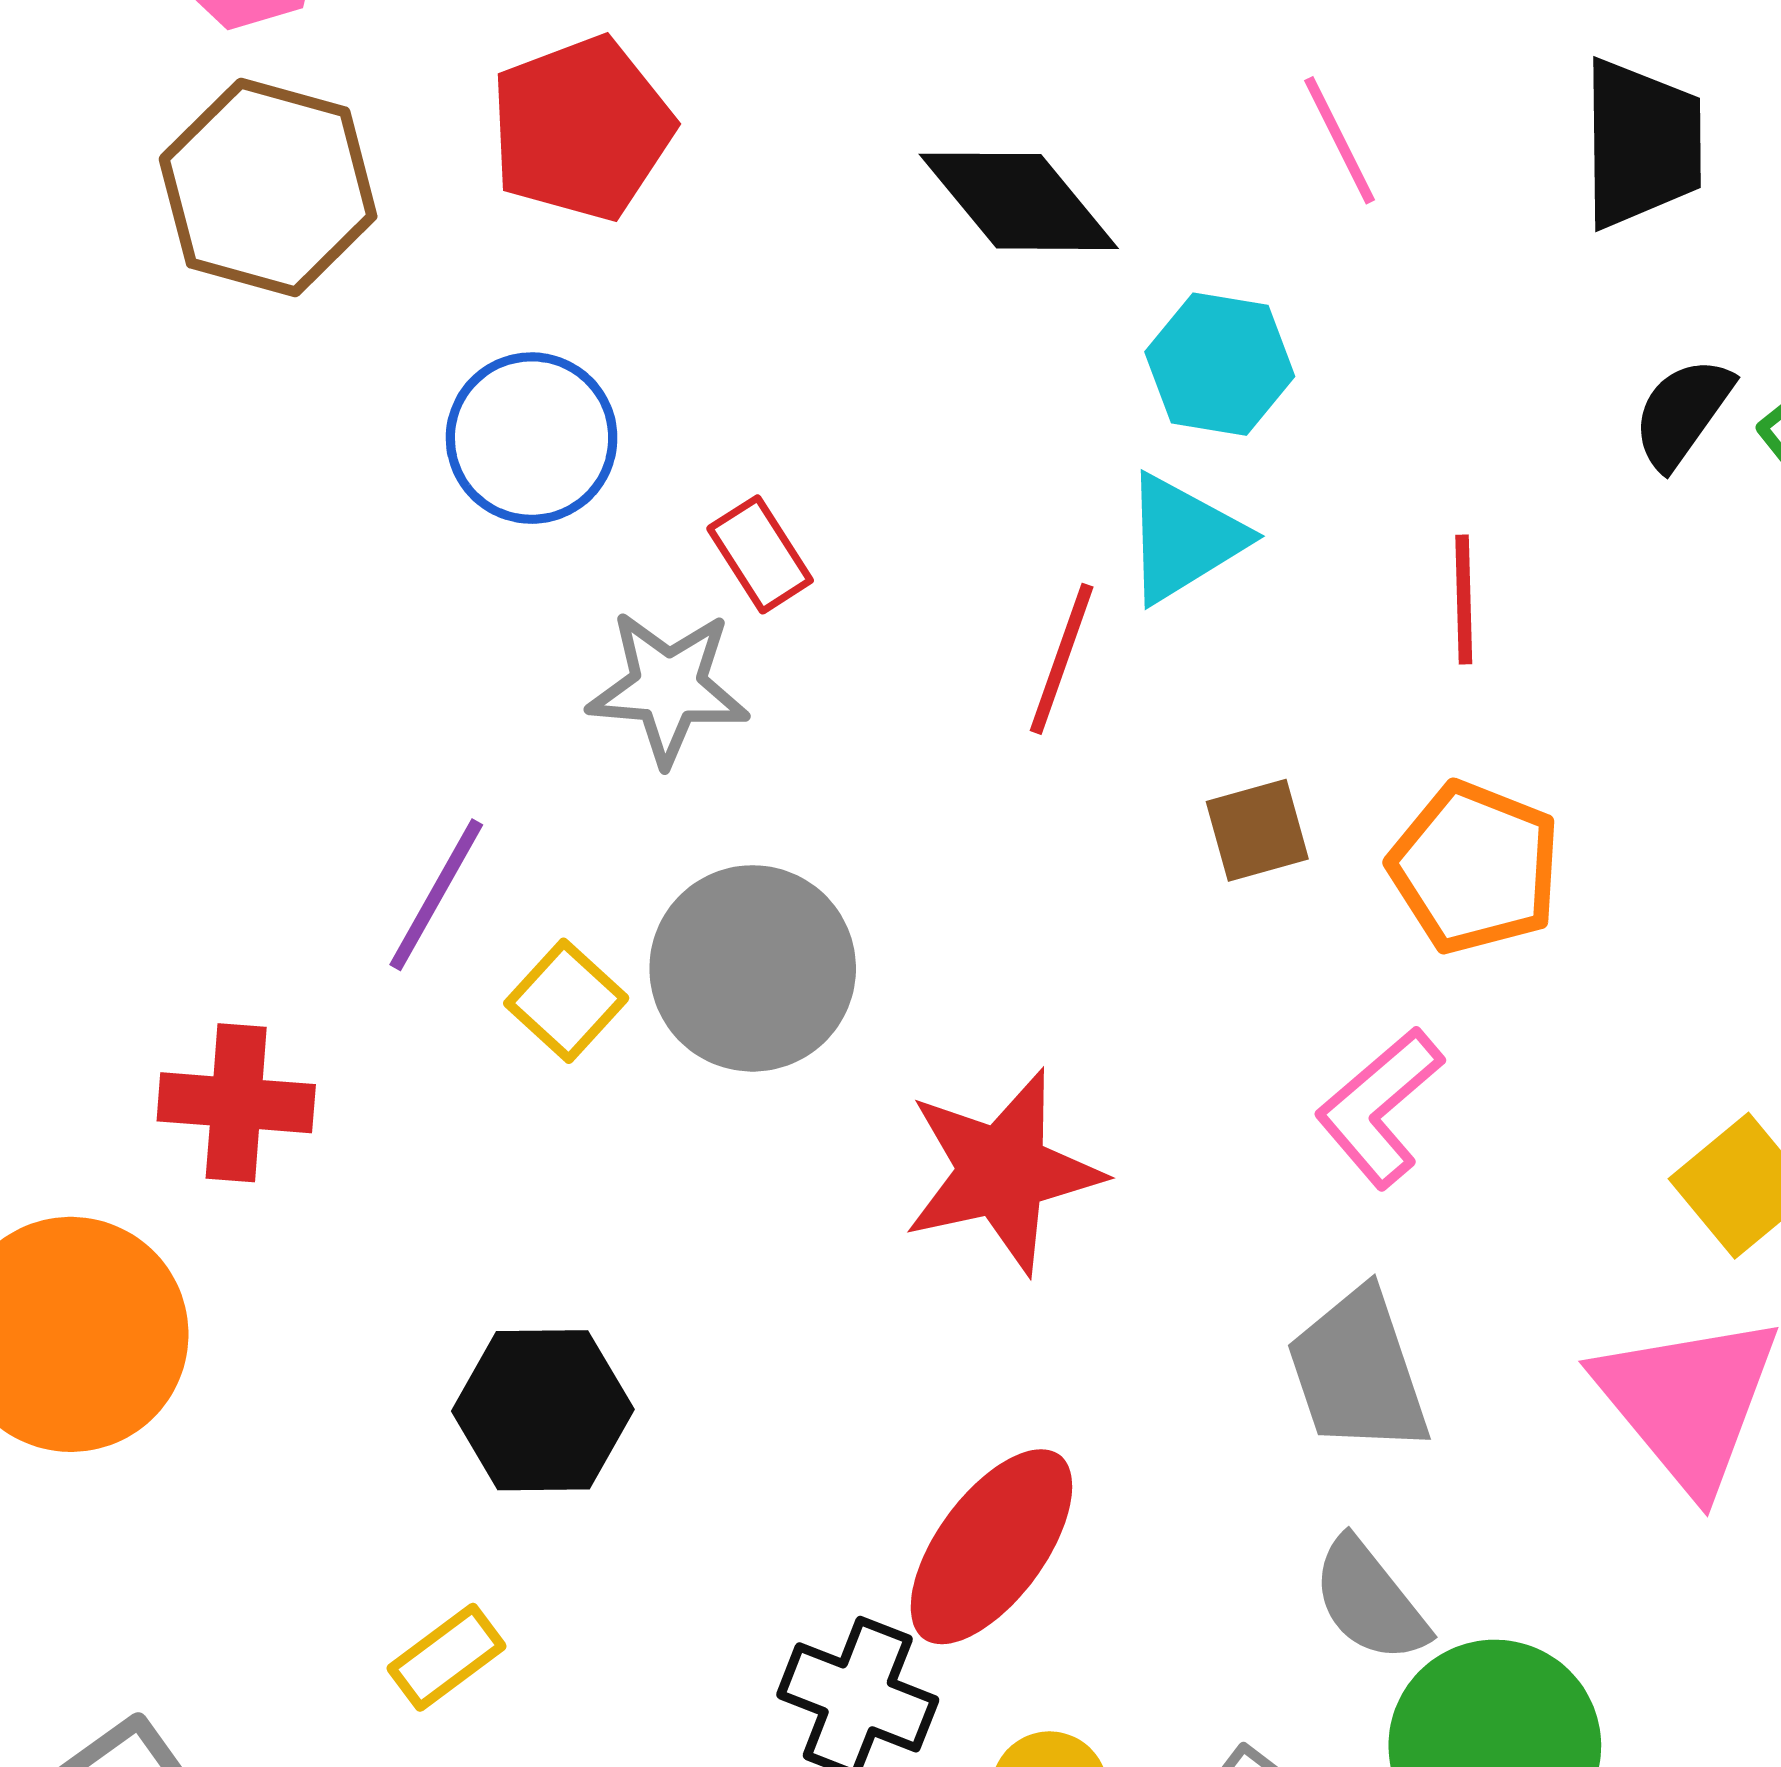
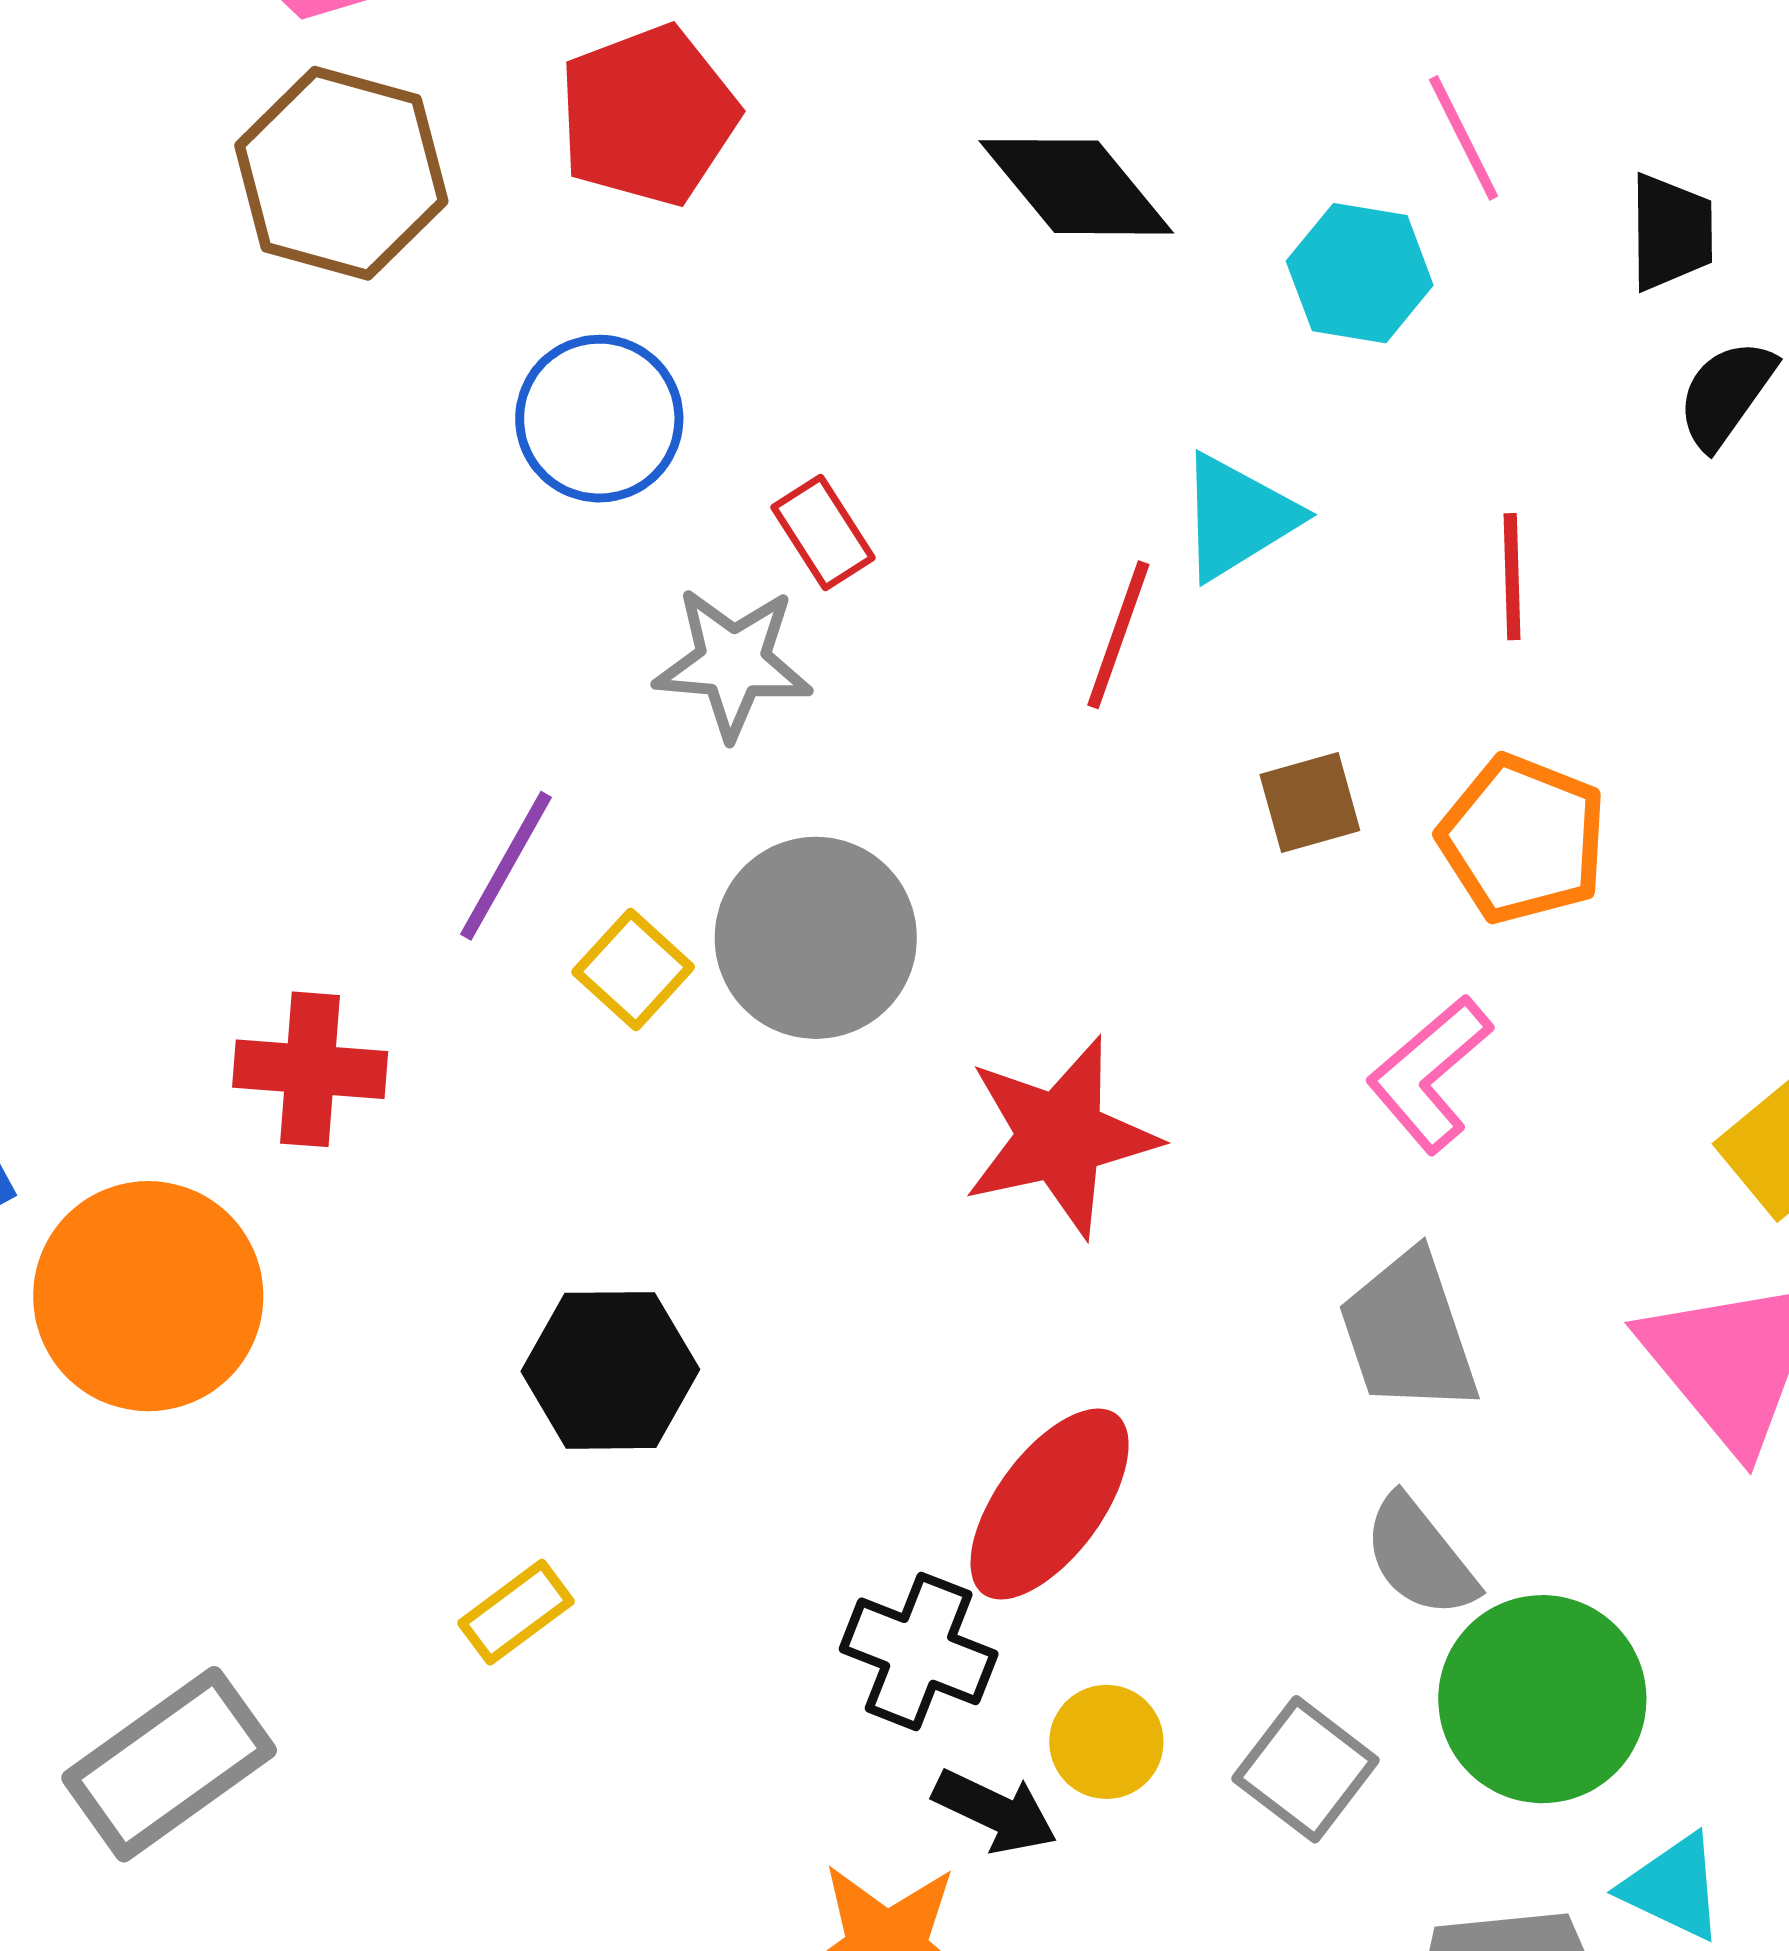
pink line: (1340, 140) -> (1464, 138), moved
black trapezoid: (1642, 144) -> (1671, 232), moved, size x0.7
cyan hexagon: (1220, 364) -> (1360, 273), moved

